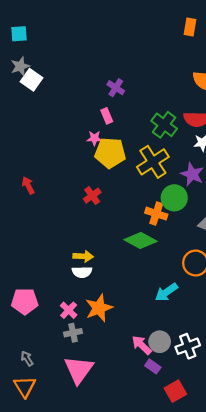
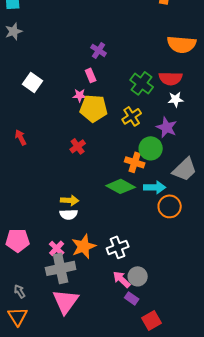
white square: (31, 80) -> (33, 82), moved
yellow cross: (153, 162) -> (132, 116), size x0.7
cyan arrow: (166, 292) -> (155, 187), moved, turned -145
gray cross: (73, 333) -> (61, 268), size x1.8
white cross: (188, 346) -> (118, 247), moved

